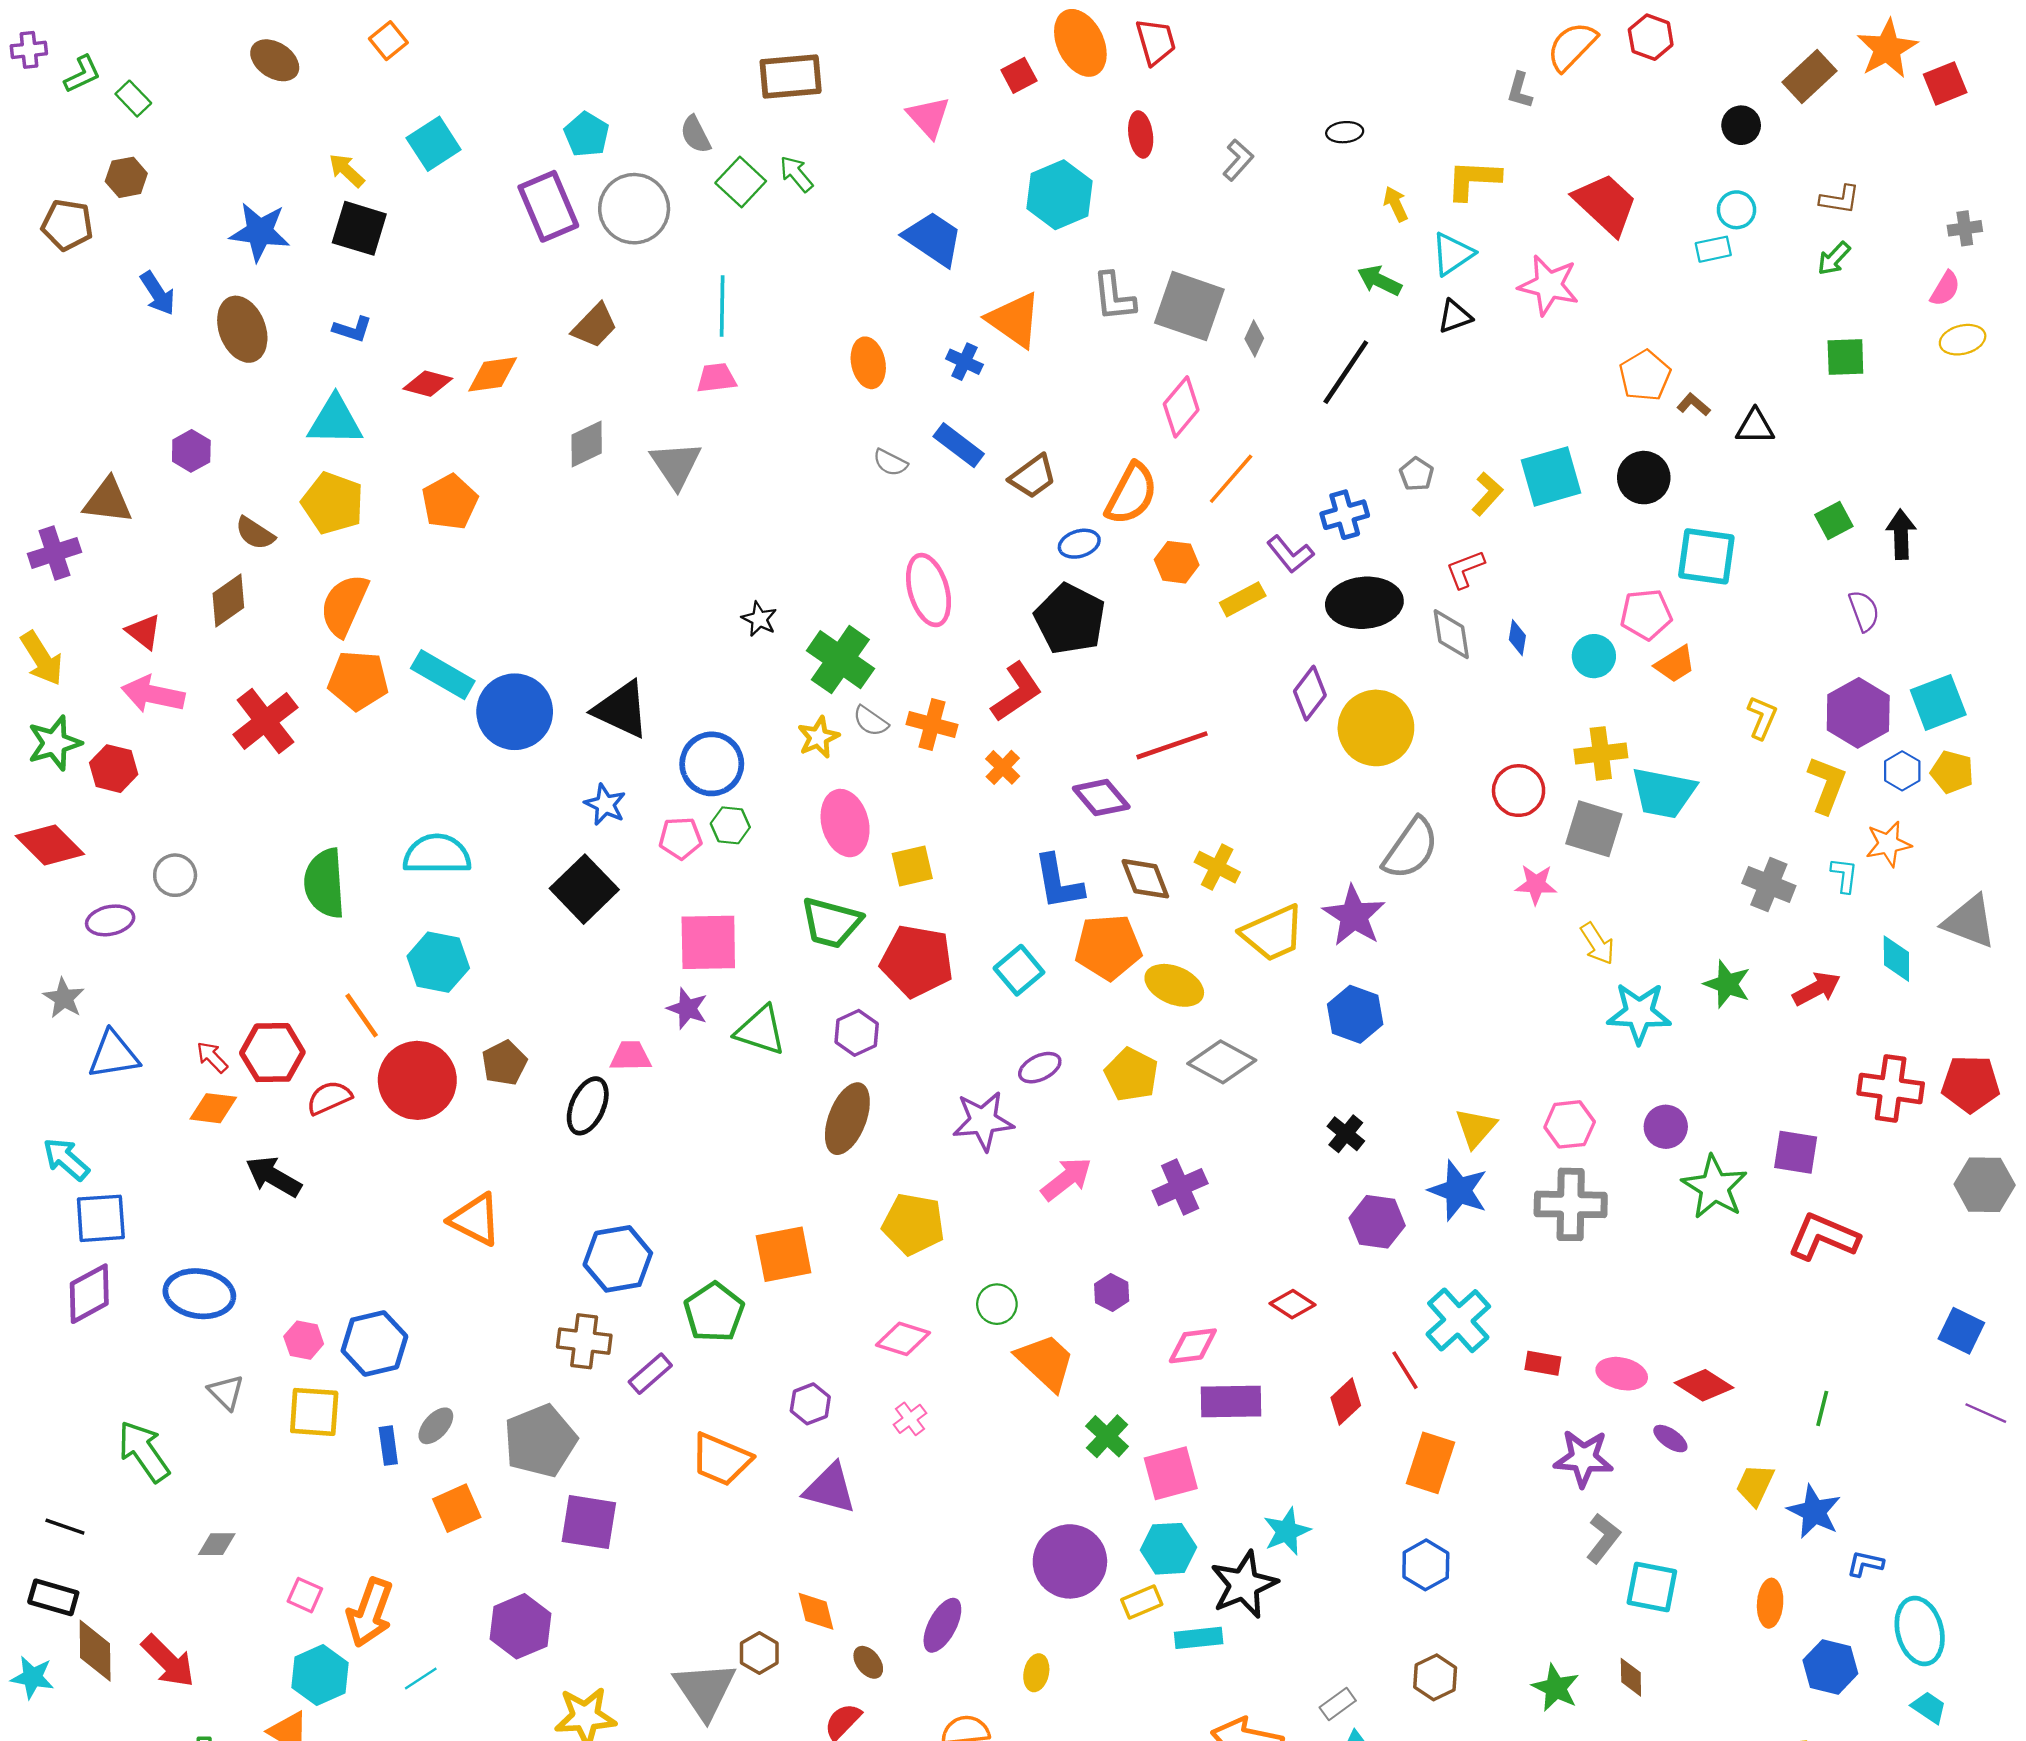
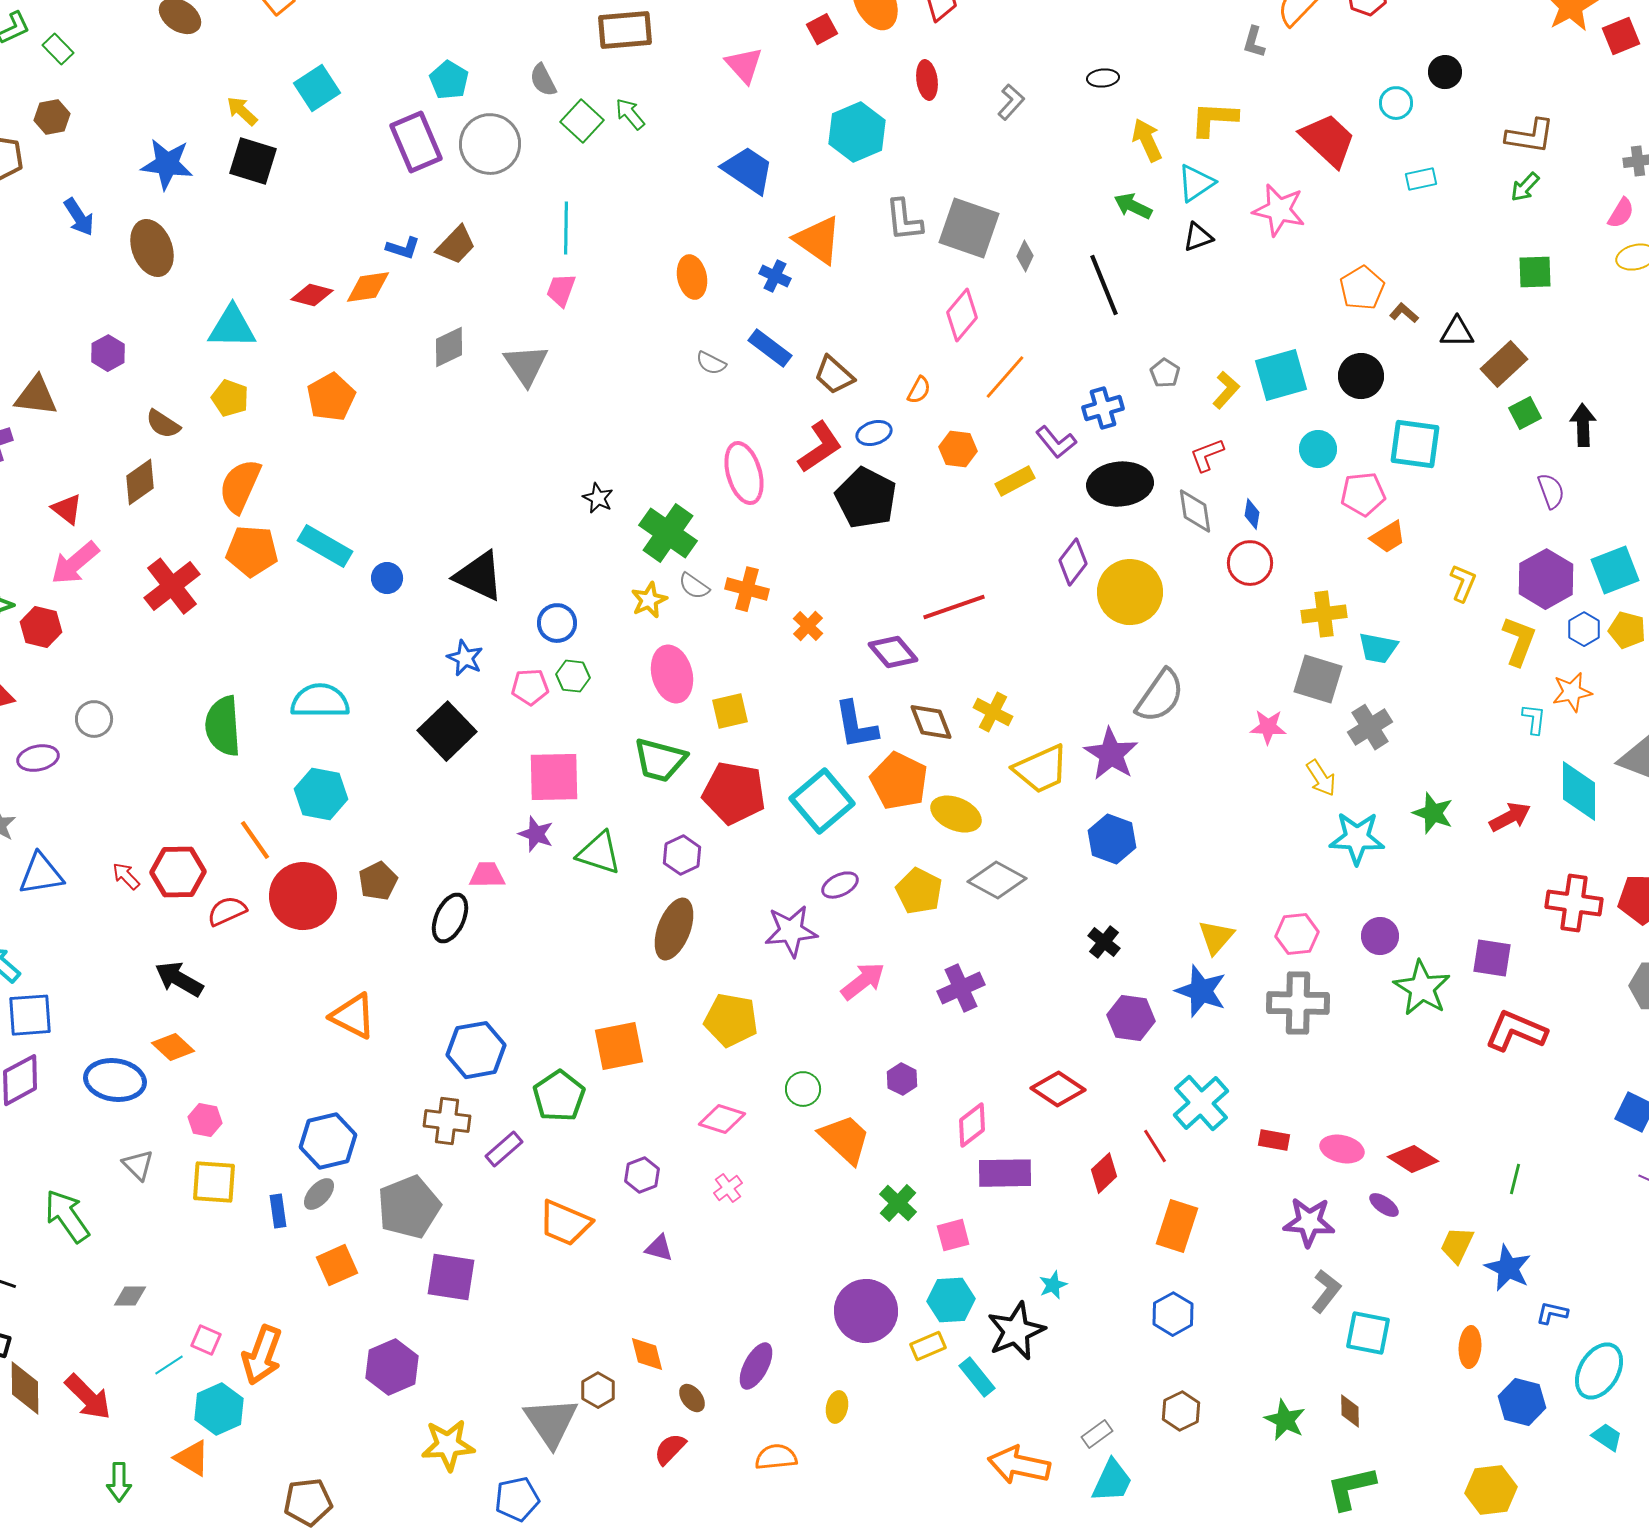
brown rectangle: (1810, 77) -> (1504, 364), moved
brown L-shape: (1840, 199) -> (1530, 136), size x1.4
yellow arrow: (1396, 204) -> (1147, 140), size x1.4
cyan circle: (1736, 210) -> (1396, 103), moved
blue L-shape: (352, 329) -> (403, 248), moved
black line: (1346, 372) -> (1104, 285), turned -56
pink trapezoid: (716, 378) -> (561, 290), turned -63
brown trapezoid: (1033, 476) -> (834, 375), turned 78
orange semicircle: (1131, 494) -> (919, 390), size x0.5
yellow pentagon: (333, 503) -> (230, 398), size x0.7
cyan circle: (1594, 656) -> (1318, 449), moved
red L-shape: (1017, 692) -> (820, 447), moved
pink arrow: (153, 694) -> (75, 563), turned -52
blue circle: (515, 712) -> (387, 578), size x0.5
blue circle: (712, 764) -> (557, 623), size x0.7
red circle: (1519, 791) -> (1250, 563), moved
cyan trapezoid: (1663, 793) -> (1378, 648), size x0.7
gray cross: (1769, 884) -> (1370, 727), moved, turned 36
orange pentagon: (1108, 947) -> (899, 781), turned 30
cyan diamond: (1896, 959) -> (1579, 791), size x1.5
cyan square: (1019, 970) -> (822, 801), size x1.5
orange diamond: (213, 1108) -> (173, 1047), moved, turned 36
red diamond: (1293, 1304) -> (1058, 1089), size x1.4
blue hexagon: (374, 1344) -> (328, 1141), moved
pink diamond: (1193, 1346) -> (972, 1125), turned -30
pink square: (1171, 1473) -> (953, 1235), size x0.7
purple triangle: (830, 1488) -> (659, 1248), size x0.6
cyan star: (1287, 1531) -> (1053, 1285), size x0.7
cyan ellipse: (1920, 1631) -> (1599, 1371), turned 46
cyan rectangle: (1199, 1638) -> (977, 1377), turned 57
cyan line: (421, 1679) -> (169, 1365), moved

